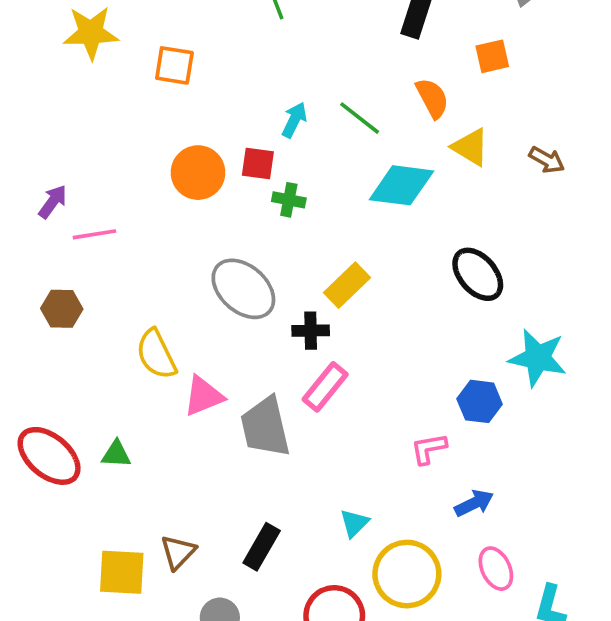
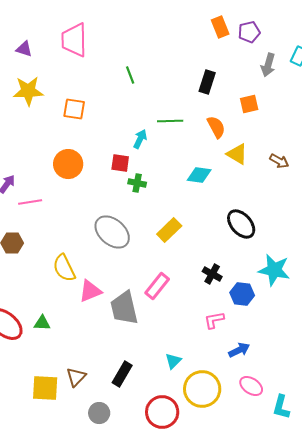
green line: (360, 118) -> (170, 121), moved, turned -40
orange circle: (198, 173) -> (68, 164), moved
cyan diamond: (401, 185) -> (199, 175), size x0.7
black cross: (311, 331) -> (212, 274), moved, turned 30
pink ellipse: (496, 569) -> (251, 386), turned -30

